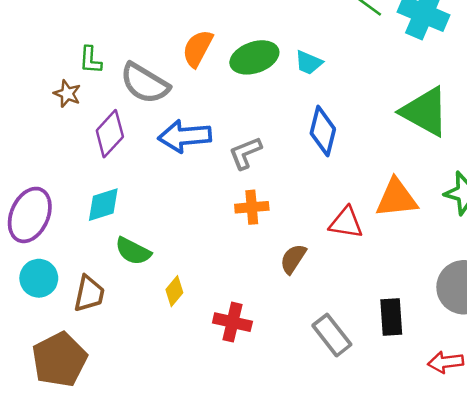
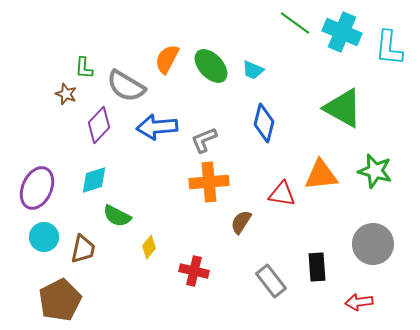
green ellipse: (254, 57) -> (211, 66), turned 66
orange cross: (252, 207) -> (209, 182), size x1.5

